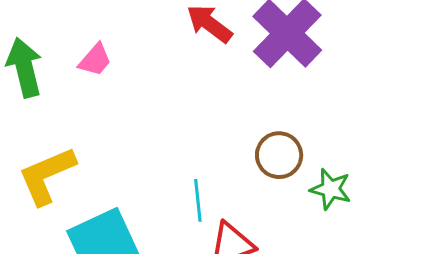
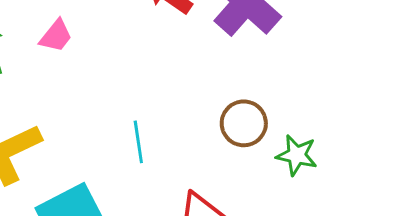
cyan line: (198, 200) -> (138, 142), moved

